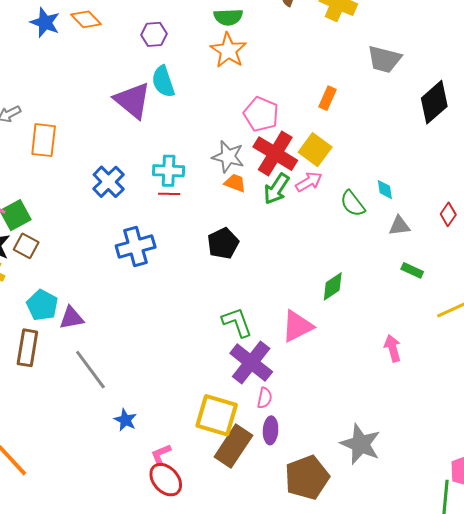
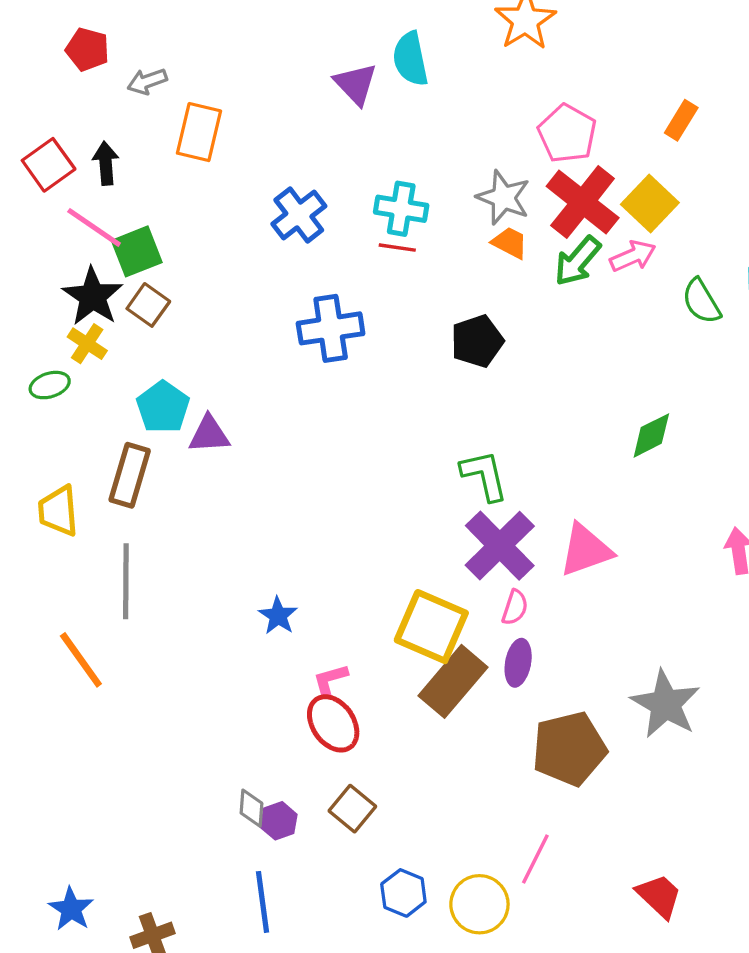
purple triangle: (133, 100) -> (356, 84), size x0.7
pink triangle: (297, 326) -> (586, 550), moved
gray line: (90, 370) -> (126, 581), moved, turned 30

